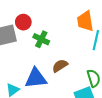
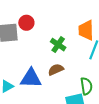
green cross: (41, 39) -> (58, 45), moved

